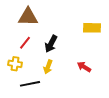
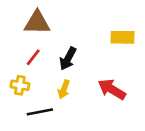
red arrow: (84, 67) -> (112, 89), size x1.5

